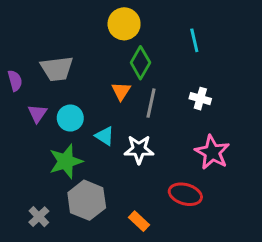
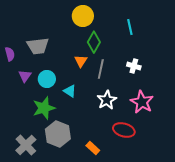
white star: (139, 149) -> (107, 100), moved, turned -30
gray cross: (39, 217) -> (26, 145), size x1.5

